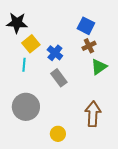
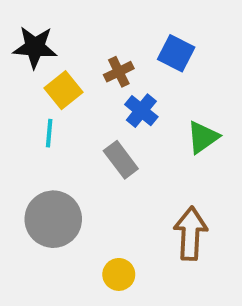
brown cross: (89, 46) -> (119, 72), moved
blue cross: (55, 53) -> (141, 111), moved

